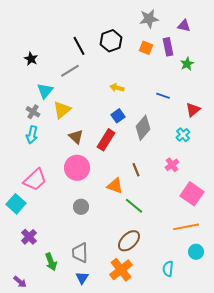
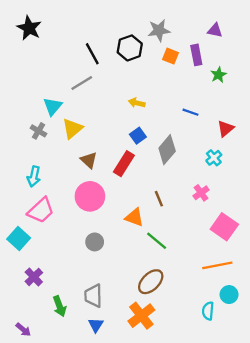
gray star: (149, 19) -> (159, 30), moved
black star: (31, 59) -> (29, 28), moved, size x1.5
cyan arrow: (32, 135) -> (34, 176), moved
cyan semicircle: (168, 269) -> (208, 311), moved

